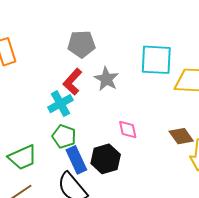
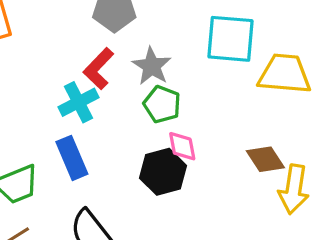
green pentagon: (64, 136) -> (162, 104), moved
black hexagon: (106, 159) -> (163, 172), moved
blue rectangle: (76, 160) -> (72, 158), moved

